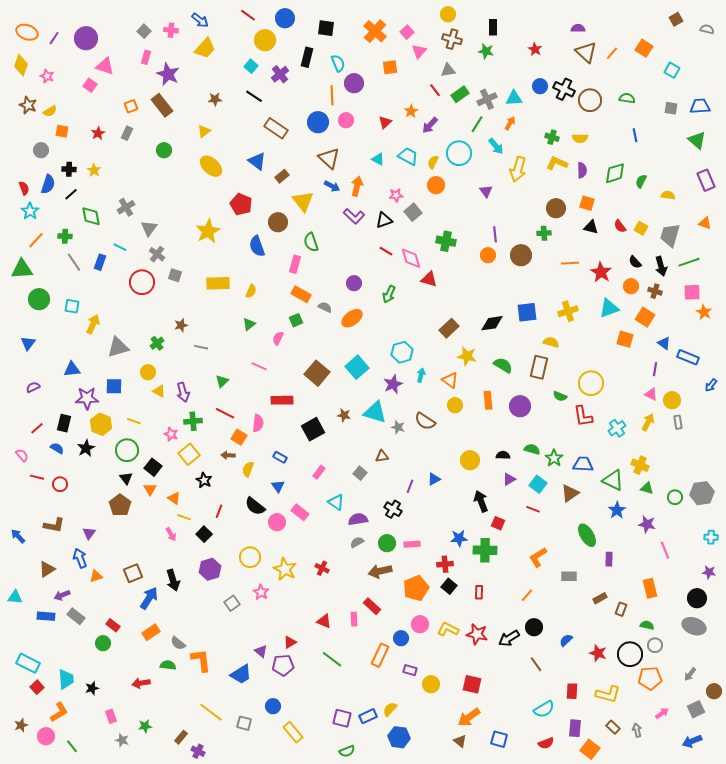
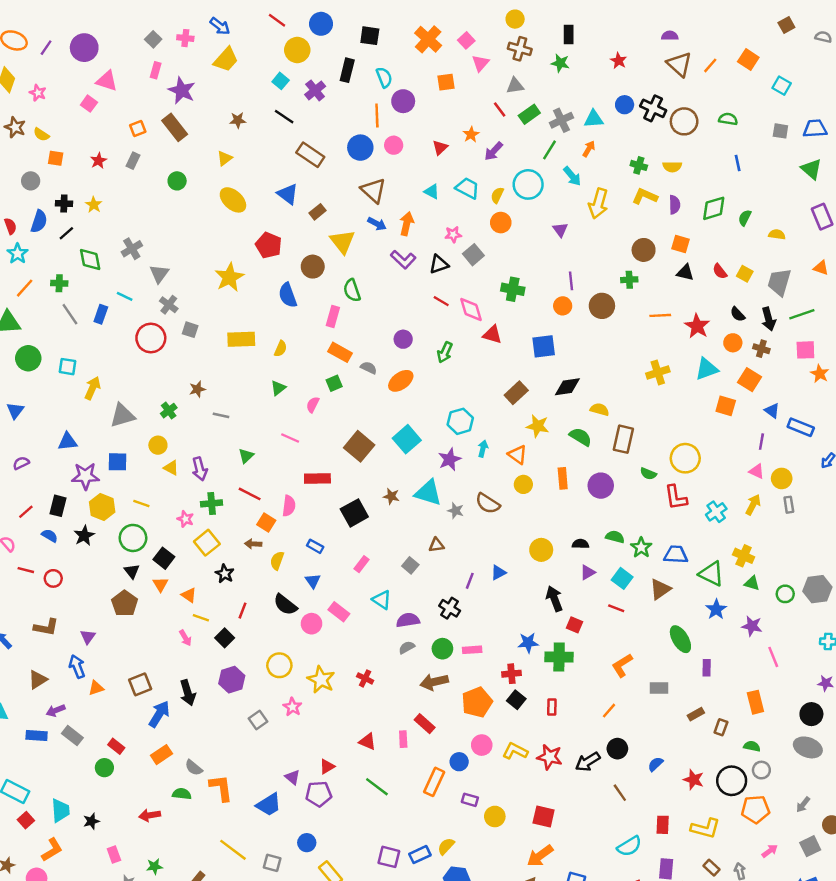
yellow semicircle: (50, 111) -> (41, 134), turned 64
blue square: (527, 312) -> (544, 346), moved
yellow semicircle: (551, 342) -> (600, 409), moved

